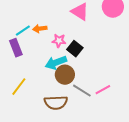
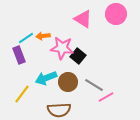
pink star: (59, 41) -> (62, 48), size x1.6
cyan arrow: (56, 63) -> (46, 78), moved
gray line: (82, 91) -> (94, 85), moved

